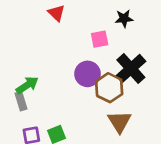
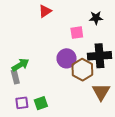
red triangle: (56, 13) -> (45, 11), turned 40
black cross: (131, 69) -> (100, 56), turned 35
brown triangle: (119, 122) -> (101, 92), moved

